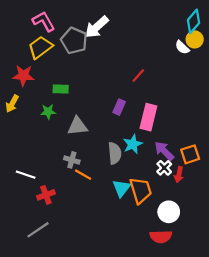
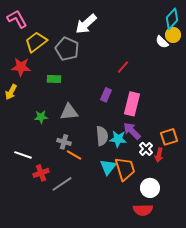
pink L-shape: (44, 21) -> (17, 19), moved
gray pentagon: (74, 41) -> (67, 49), moved
green star: (48, 112) -> (41, 117), moved
cyan star: (133, 144) -> (118, 139), moved, turned 30
purple arrow: (164, 151) -> (132, 131), moved
gray line: (38, 230) -> (62, 184), moved

